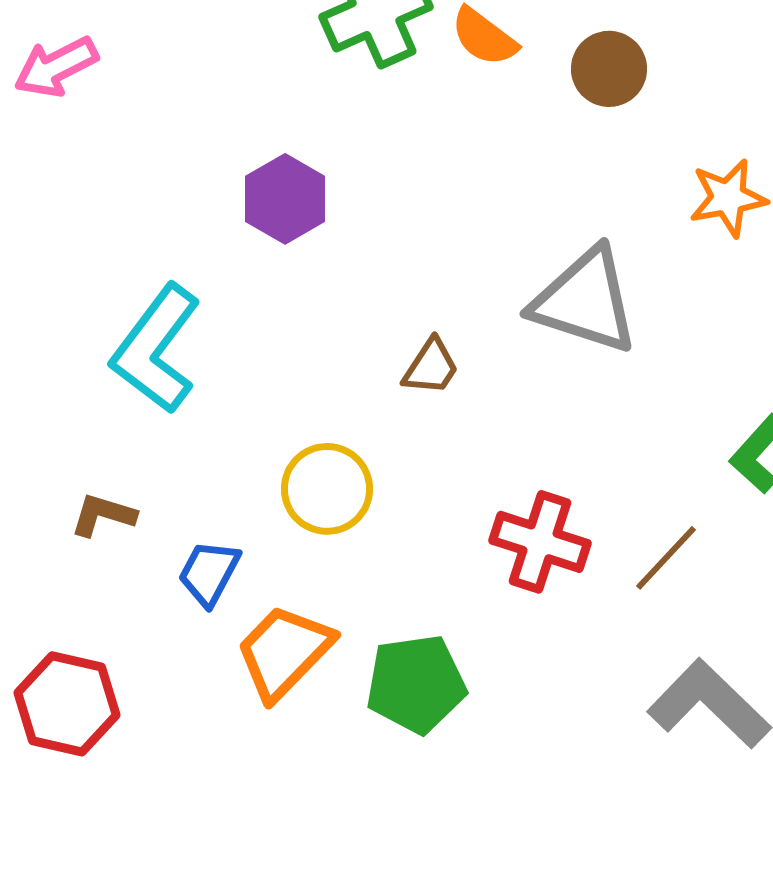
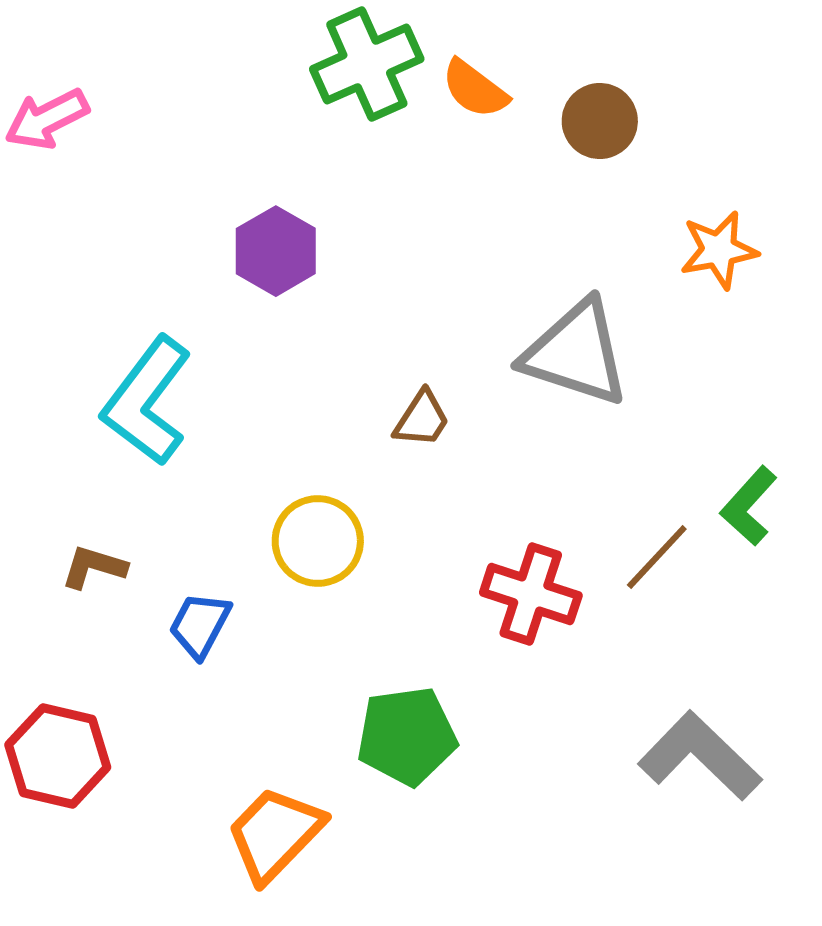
brown line: (666, 558) -> (657, 557), moved
orange trapezoid: (284, 652) -> (275, 834), moved

